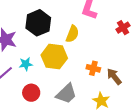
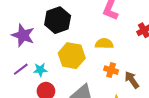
yellow semicircle: (72, 34) -> (104, 44), moved, turned -114
cyan star: (26, 64) -> (40, 70), moved

